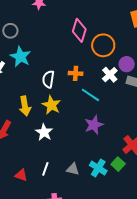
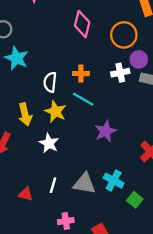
orange circle: (103, 45) -> (124, 35), moved
white cross: (110, 75) -> (120, 73), turned 35
cyan line: (90, 95) -> (83, 99), moved
green square: (118, 164) -> (135, 200), moved
gray triangle: (73, 169) -> (84, 184), size x1.5

